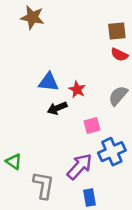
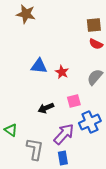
black arrow: (57, 108) -> (46, 108), moved
blue rectangle: (90, 198) -> (63, 158), moved

